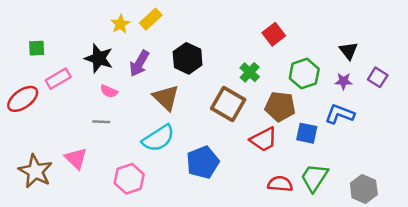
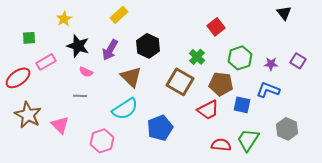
yellow star: (120, 24) -> (64, 19), moved
black triangle: (349, 51) -> (284, 13), moved
brown star: (35, 171) -> (28, 115), moved
gray hexagon: (364, 189) -> (287, 129), moved

